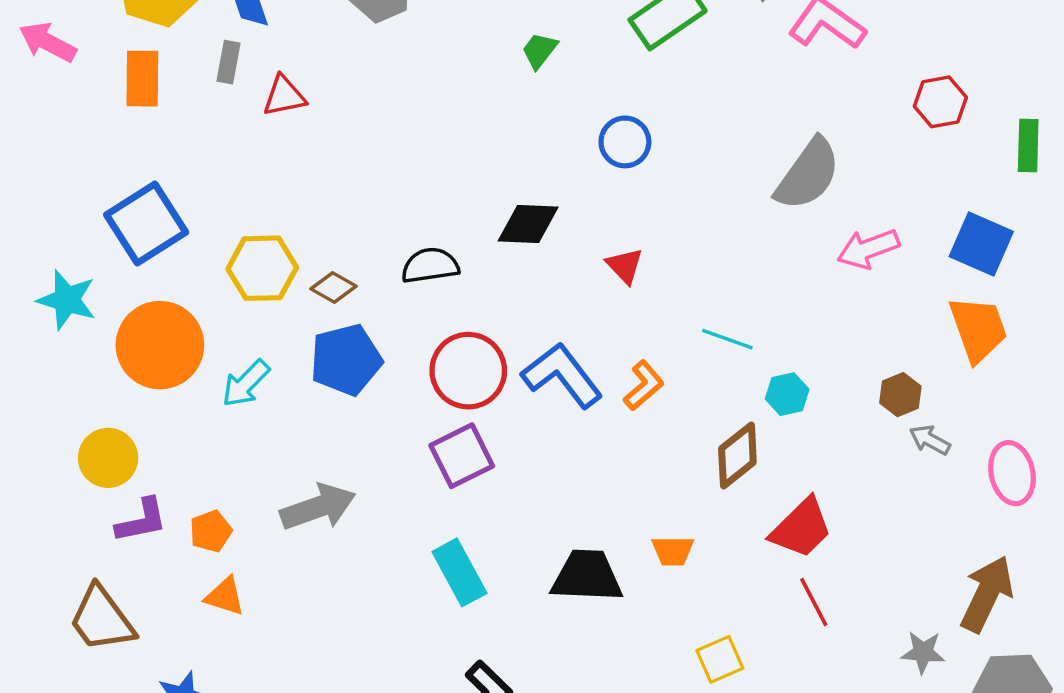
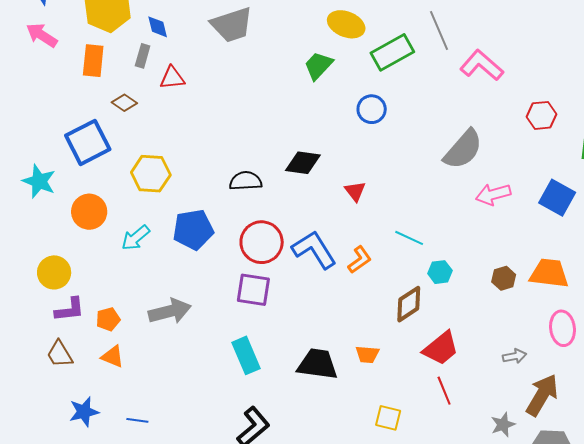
green trapezoid: (539, 50) -> (318, 66), size x1.4
blue circle: (625, 142) -> (372, 109), moved
brown diamond: (333, 288) -> (124, 103), moved
orange trapezoid: (978, 329) -> (549, 273), moved, turned -69
orange circle: (160, 345) -> (89, 212), size x0.7
gray arrow: (930, 440) -> (515, 356), moved, turned 135
purple square: (462, 456) -> (253, 290), turned 30
brown trapezoid: (102, 619) -> (60, 354), moved, size x0.7
gray star: (923, 652) -> (503, 425), turned -30
yellow square: (720, 659) -> (388, 418), turned 32

